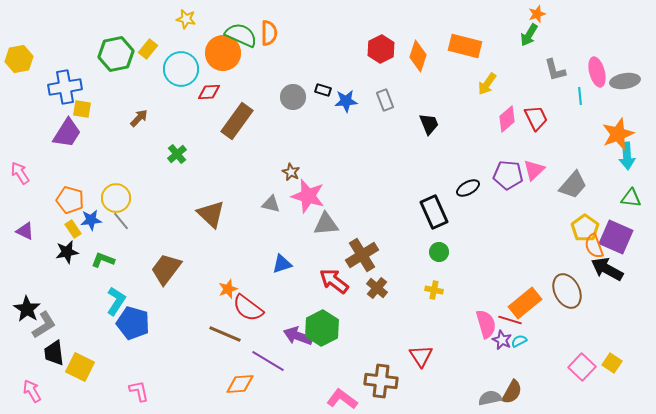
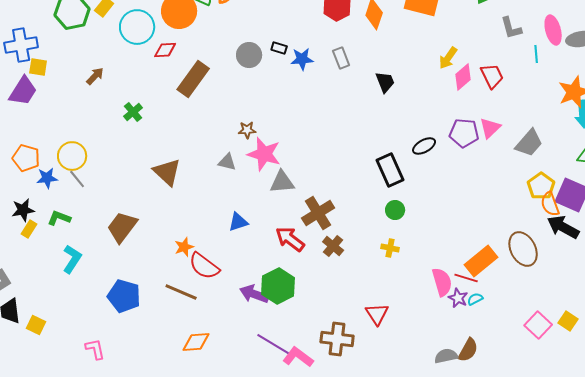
yellow arrow: (487, 84) -> (448, 58), moved
brown star: (291, 172) -> (247, 130), turned -30
yellow rectangle: (73, 229) -> (29, 229), moved, turned 66
blue pentagon: (133, 323) -> (124, 296), moved
purple line: (268, 361) -> (273, 344), moved
yellow square: (80, 367) -> (36, 325), size x0.7

